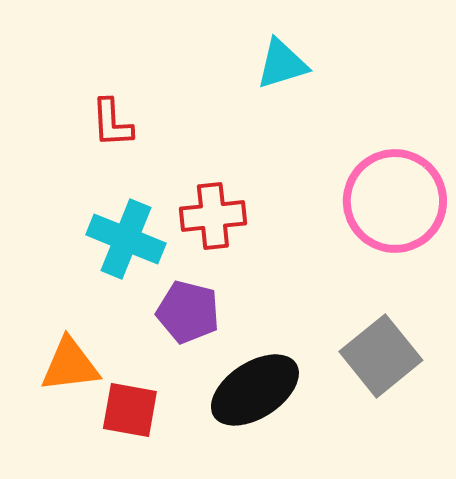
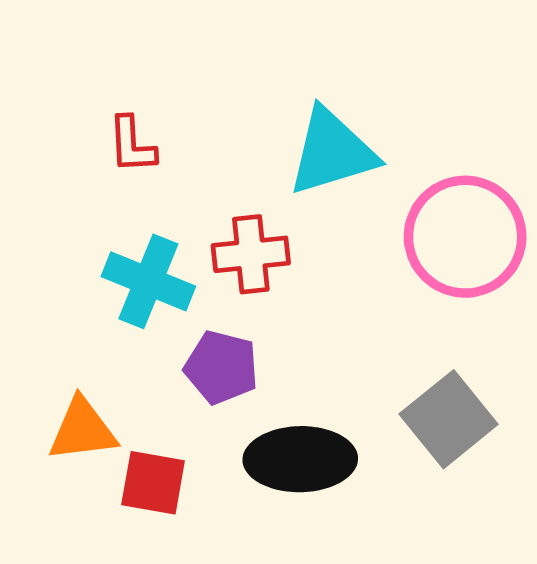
cyan triangle: (282, 64) -> (332, 152), moved, size x1.5
black ellipse: (255, 390) -> (300, 459), turned 32

